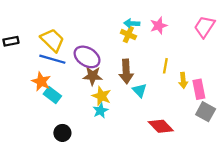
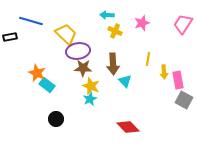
cyan arrow: (132, 23) -> (107, 15), moved
yellow trapezoid: (52, 40) -> (66, 34), moved
purple ellipse: (87, 57) -> (78, 51), turned -40
blue line: (52, 59) -> (31, 21), moved
red diamond: (161, 126) -> (128, 127), moved

